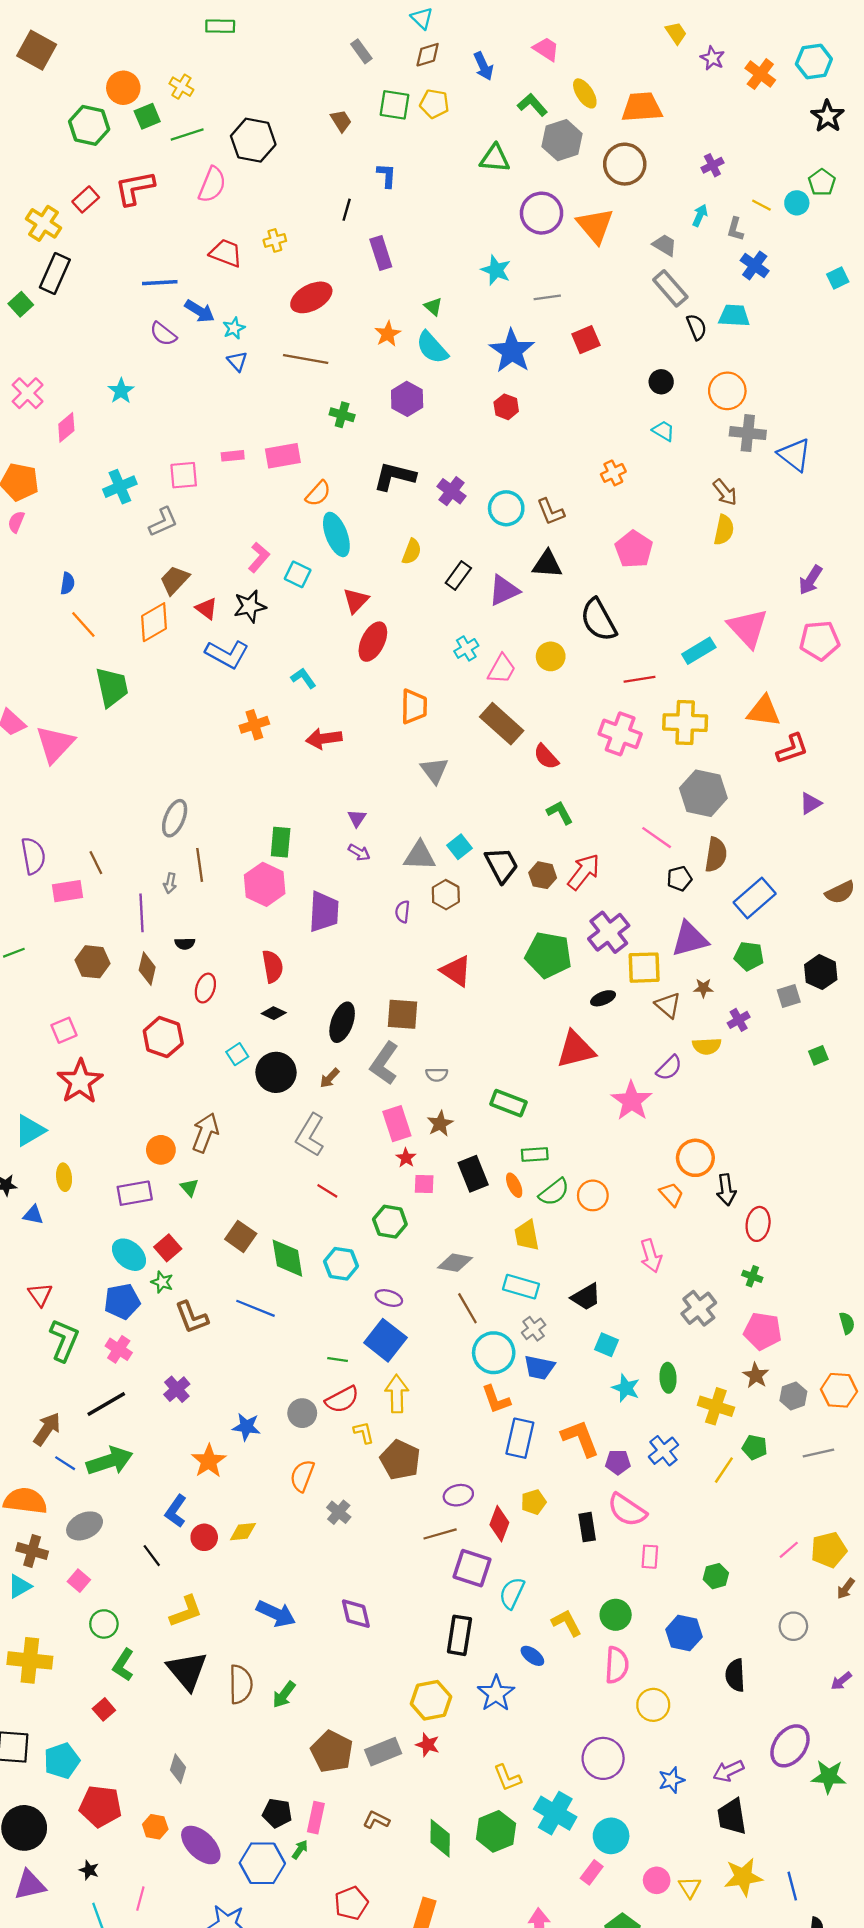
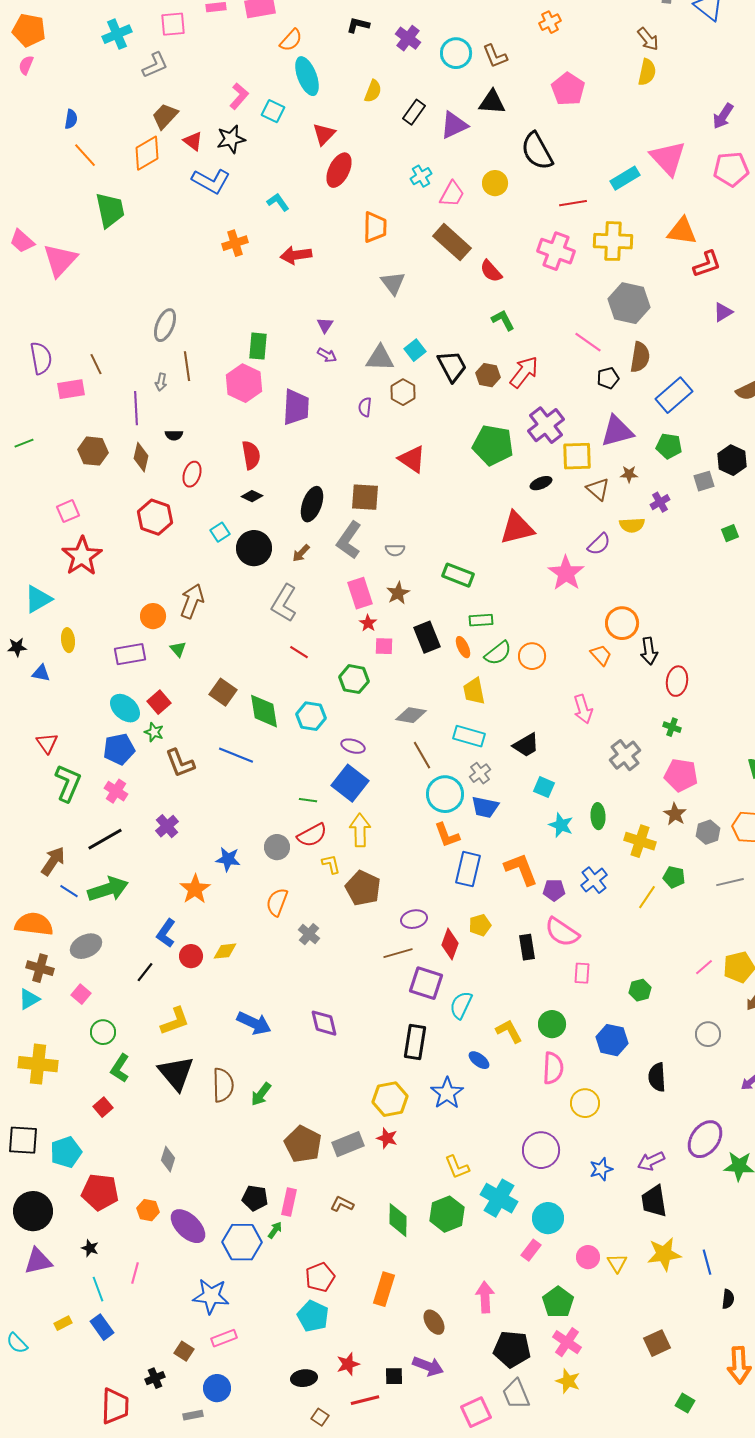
black L-shape: (395, 476) -> (358, 25), size x0.6
black line: (152, 1556) -> (145, 972), turned 75

